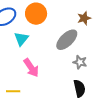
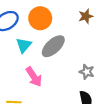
brown star: (84, 18) -> (86, 16), moved
gray ellipse: (67, 40) -> (53, 46), moved

